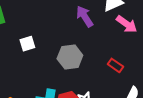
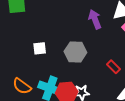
white square: (27, 44) -> (40, 48), moved

